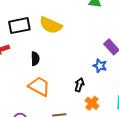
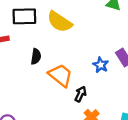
blue star: (100, 66) -> (101, 65), moved
orange trapezoid: (39, 86) -> (61, 75), moved

